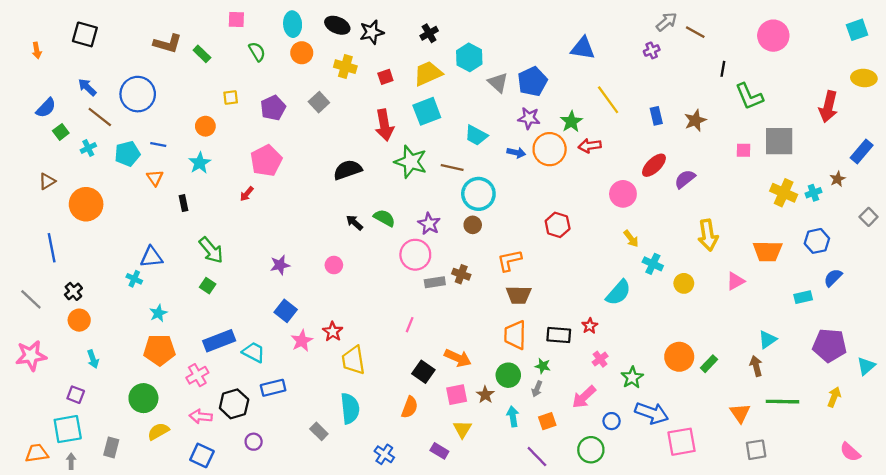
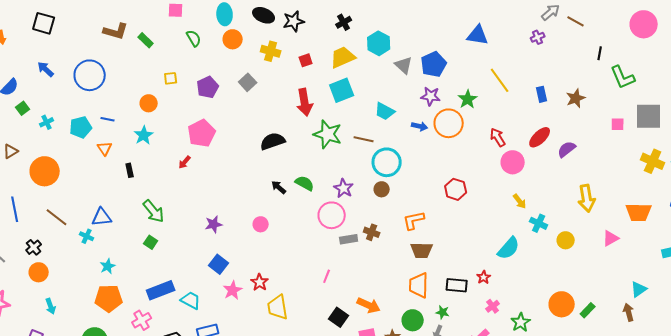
brown line: (100, 117) -> (57, 217), moved
red arrow: (590, 146) -> (498, 137), moved, turned 66

